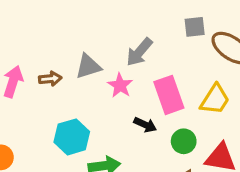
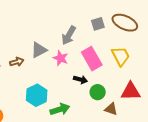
gray square: (195, 27) -> (98, 24), moved
yellow trapezoid: (215, 99) -> (121, 56), turned -50
green circle: (184, 141) -> (98, 92), moved

